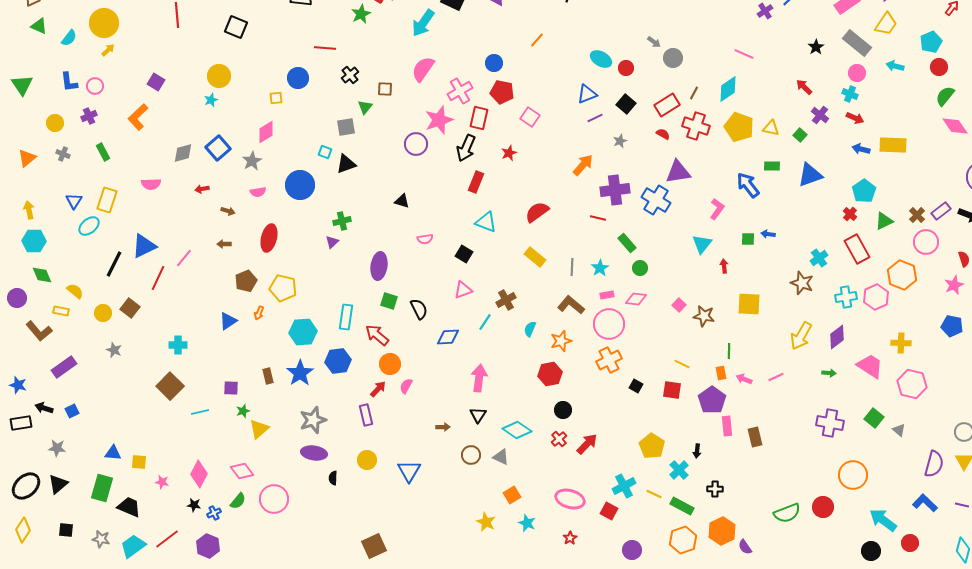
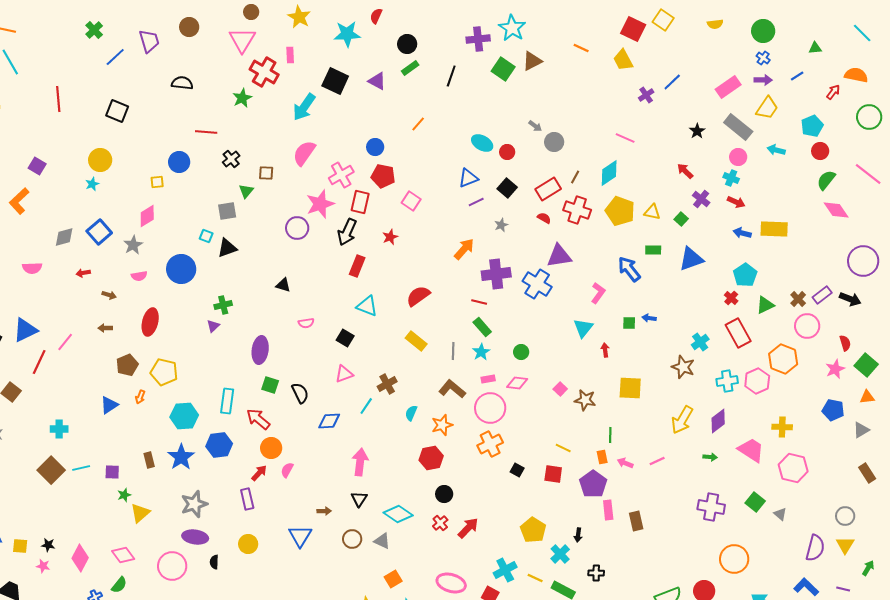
green rectangle: (627, 243) -> (482, 327), moved
cyan line: (200, 412) -> (81, 468), moved
blue triangle: (409, 471) -> (300, 536), moved
pink circle: (274, 499) -> (172, 566), moved
black star: (194, 505) -> (48, 545), moved

